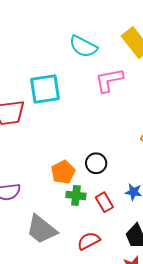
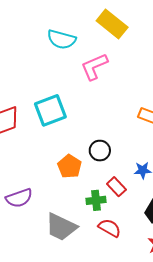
cyan square: (45, 89) -> (50, 110), moved
green cross: (76, 195) -> (96, 200), moved
red semicircle: (89, 241) -> (110, 228), turned 70

